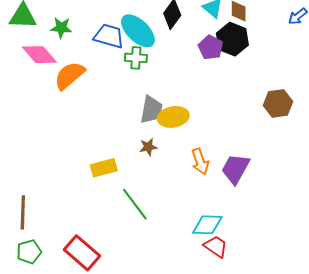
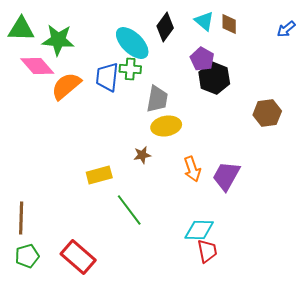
green star: (61, 28) -> (58, 40), size x1.5
blue trapezoid: (109, 36) -> (107, 77), moved, turned -100
black hexagon: (232, 39) -> (214, 78), moved
gray trapezoid: (151, 110) -> (157, 99), moved
red trapezoid: (216, 247) -> (207, 251), turned 45

